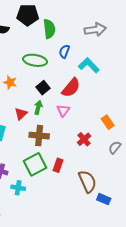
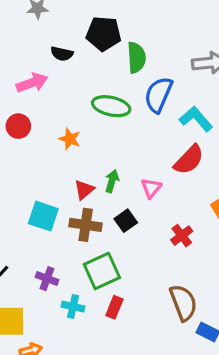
blue semicircle: (64, 51) -> (158, 95), size x1.6
black square: (43, 88) -> (126, 221), moved
red semicircle: (71, 88) -> (189, 160), moved
brown cross: (39, 136) -> (86, 225), moved
red rectangle: (58, 165) -> (114, 307), moved

